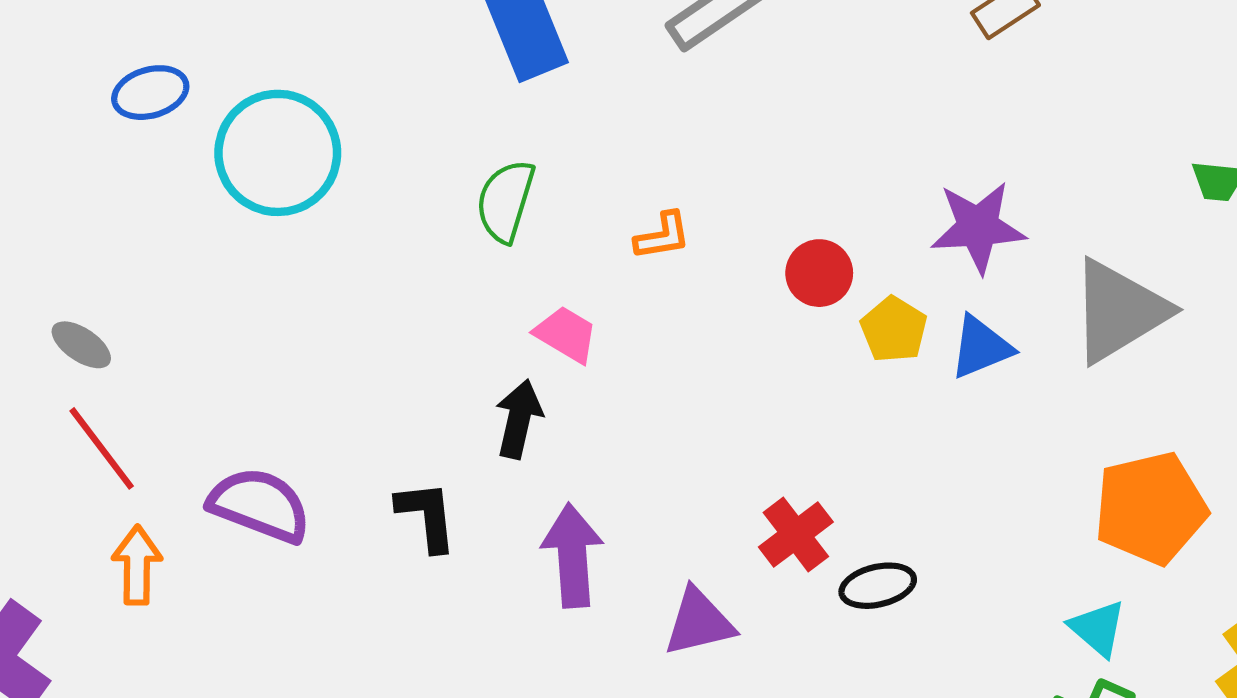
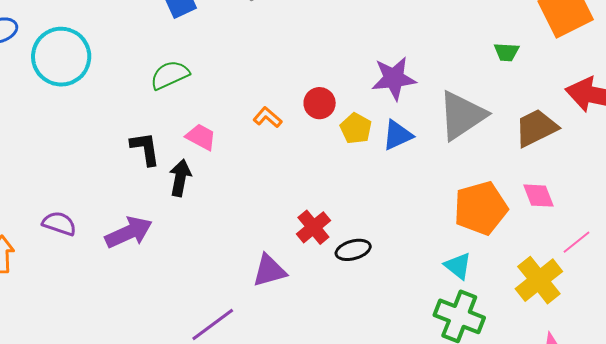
green semicircle: (505, 201) -> (170, 75), turned 51
orange L-shape: (662, 236) -> (268, 117), moved, turned -128
purple semicircle: (260, 505) -> (59, 223), size x0.7
black L-shape: (427, 516) -> (145, 149), moved
purple arrow: (572, 556) -> (129, 232), moved, turned 72

